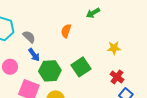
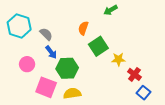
yellow star: (114, 48) -> (118, 59), moved
green square: (81, 67) -> (98, 46), moved

